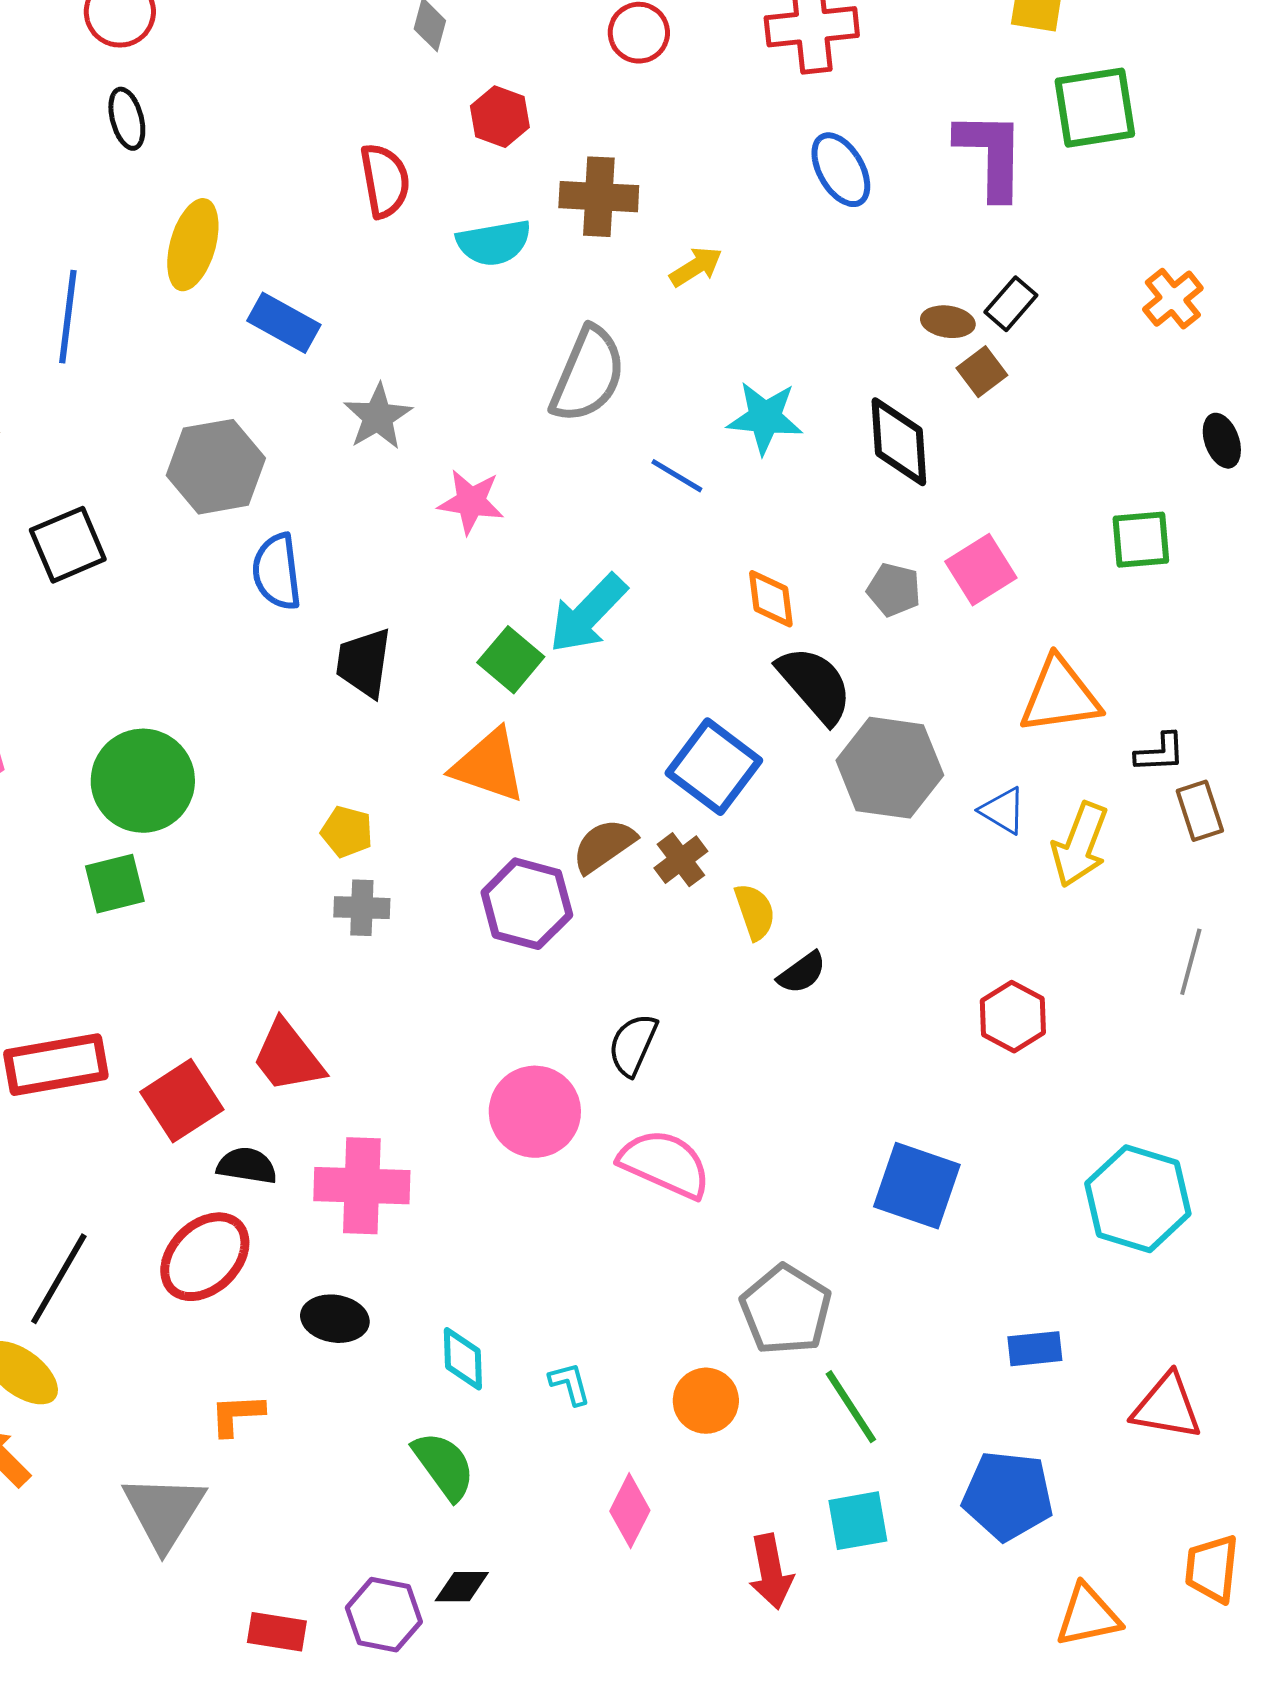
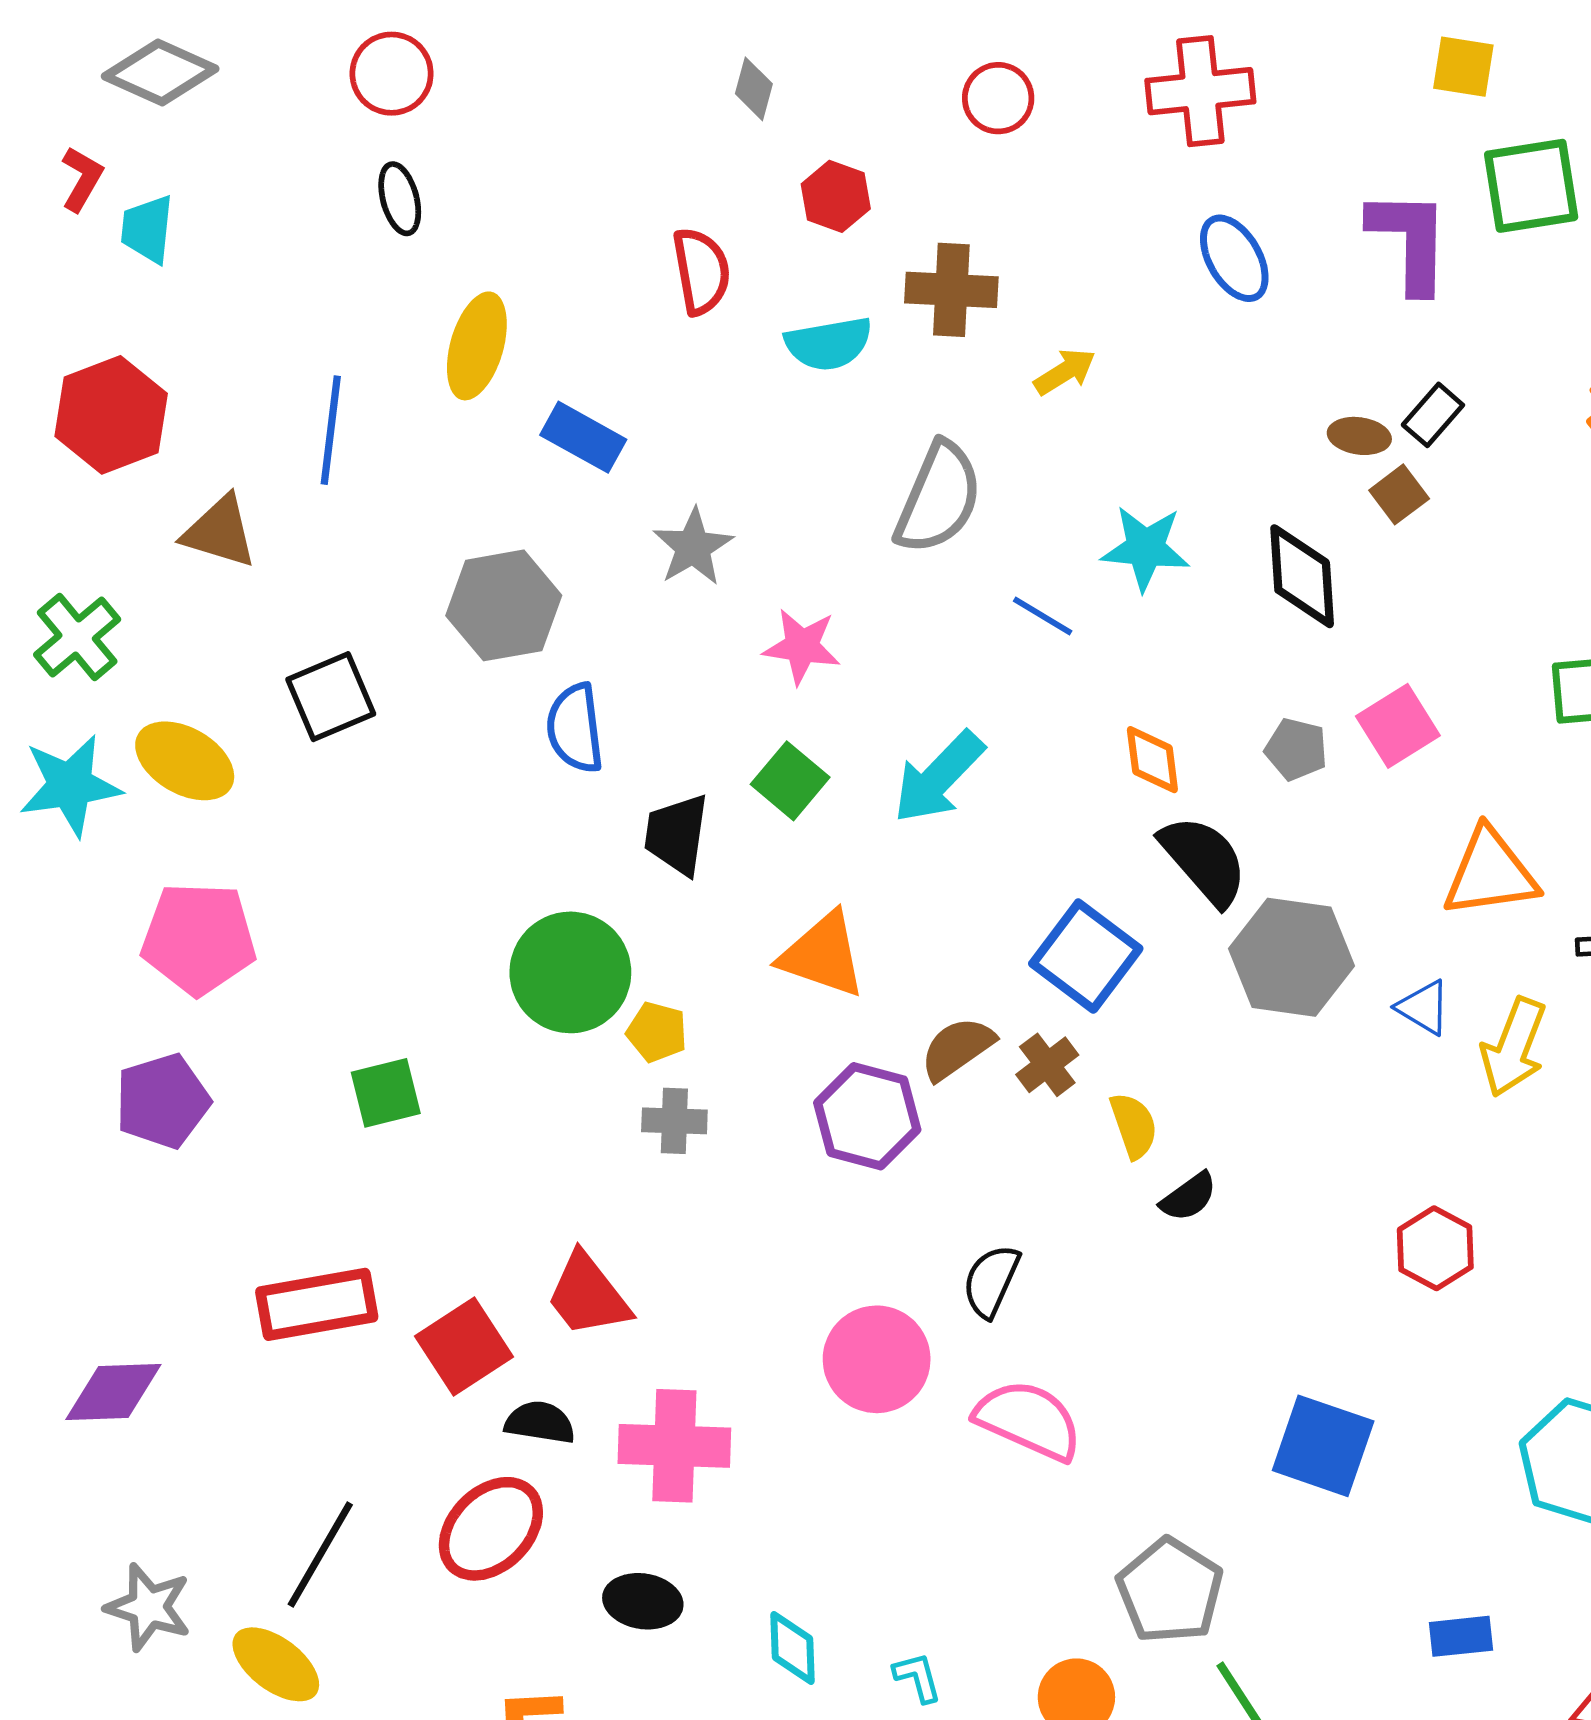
green square: (511, 660) -> (790, 781), moved
green circle: (143, 781) -> (570, 972), moved

